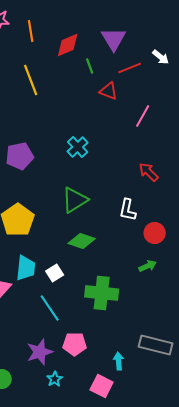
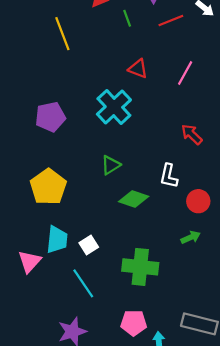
red triangle: (109, 91) -> (138, 69), moved
cyan cross: (78, 147) -> (114, 107), size x1.5
green triangle: (75, 200) -> (111, 165), size x0.7
green diamond: (82, 241) -> (134, 199), moved
pink pentagon: (75, 344) -> (134, 323), moved

